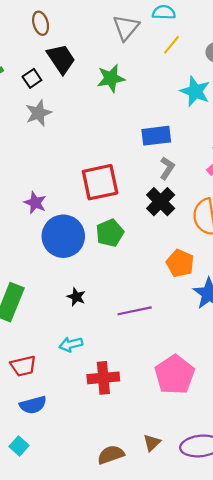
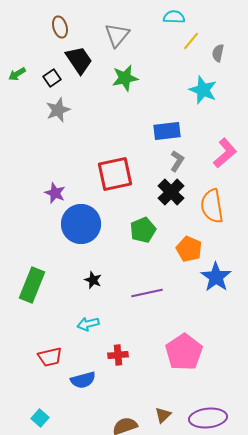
gray triangle: (126, 28) -> (117, 35), moved
yellow line: (171, 45) -> (191, 41), moved
green pentagon: (110, 233) -> (143, 230), moved
red trapezoid: (23, 366) -> (50, 357), moved
red cross: (103, 378) -> (118, 355), size x0.7
blue semicircle: (33, 405) -> (83, 380), moved

